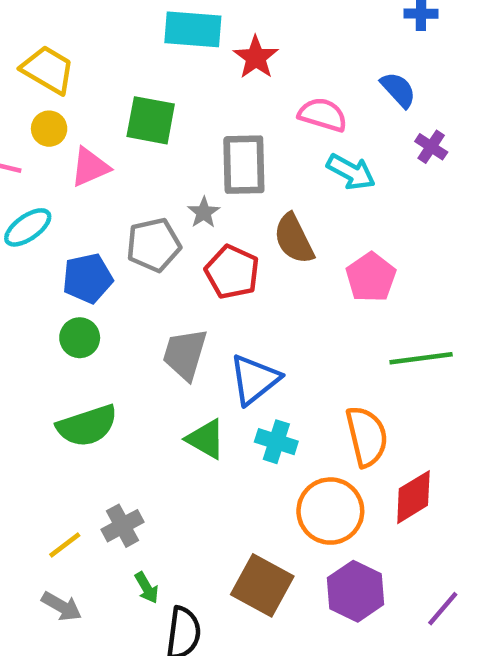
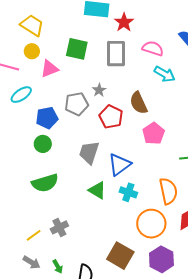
gray rectangle: (244, 165) -> (116, 54), moved
pink pentagon: (371, 277) -> (153, 133), moved
green arrow: (147, 588) -> (58, 267), moved

